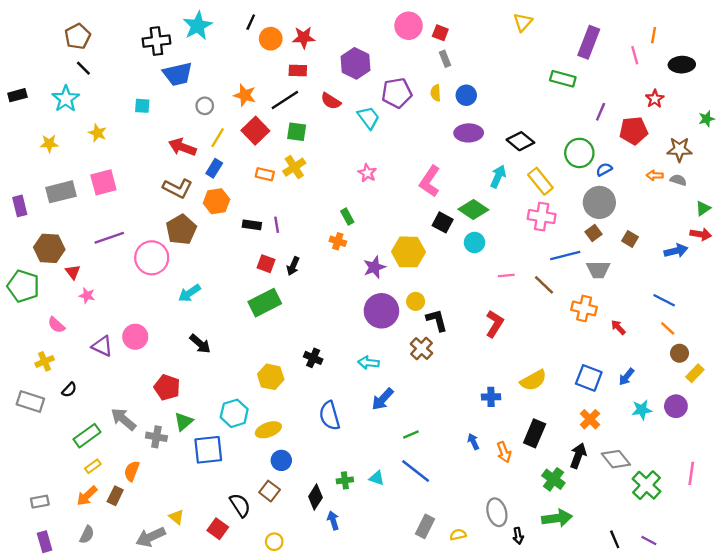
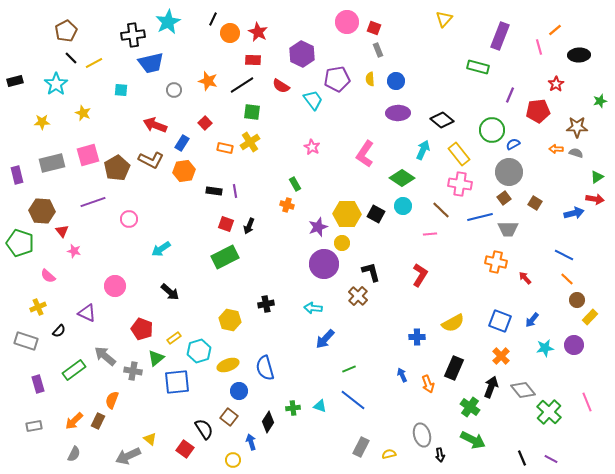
orange line: (654, 35) -> (555, 30), turned 40
red star: (304, 38) -> (258, 32), turned 30
red square: (255, 131) -> (205, 123), moved, size x0.6
yellow line: (218, 138) -> (94, 63), moved, turned 30
black square: (443, 222) -> (376, 214), moved
brown pentagon: (181, 230) -> (117, 168), moved
pink circle: (152, 258) -> (129, 219), size x0.6
brown line: (544, 285) -> (441, 210), moved
yellow circle: (416, 301) -> (342, 243), moved
purple triangle: (102, 346) -> (87, 313), moved
black cross: (313, 358) -> (266, 304), turned -35
blue semicircle: (330, 416) -> (265, 368), moved
yellow rectangle: (93, 466) -> (174, 338), moved
pink line: (691, 473) -> (587, 402), turned -30
green arrow: (557, 518) -> (473, 440), turned 35
blue arrow: (333, 520) -> (251, 442), moved
purple rectangle: (45, 542) -> (38, 384), moved

